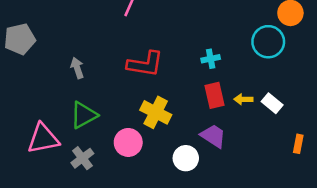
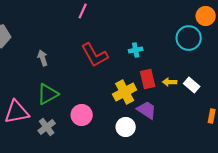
cyan cross: (211, 59) -> (136, 50), moved
red L-shape: (145, 64) -> (95, 55), turned 52
yellow cross: (156, 112) -> (125, 92), moved, turned 35

